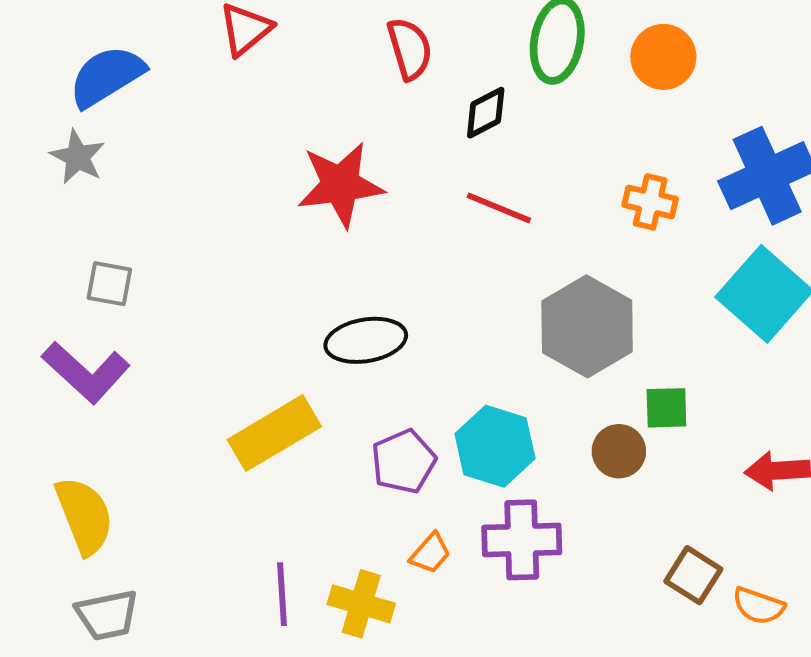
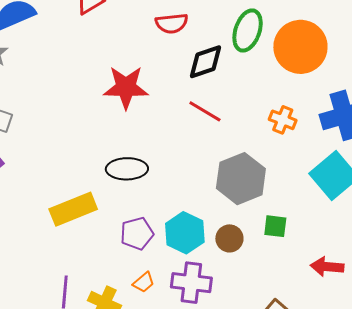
red semicircle: (410, 49) -> (172, 23), turned 92
orange circle: (663, 57) -> (300, 47), size x1.6
black diamond: (486, 113) -> (206, 62), size x1.4
brown circle: (619, 451) -> (229, 238), moved

